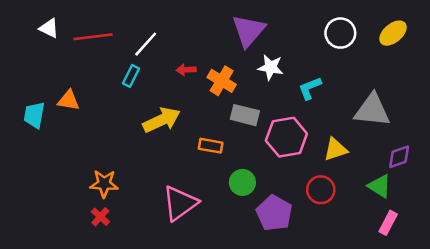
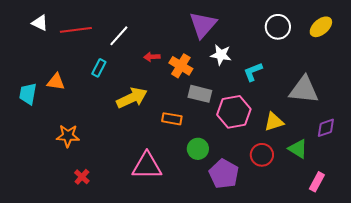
cyan rectangle: (131, 76) -> (99, 68), moved
orange star: (104, 184) -> (68, 136), moved
green triangle: (380, 186) -> (298, 149), moved
pink triangle: (180, 203) -> (147, 166), turned 36

